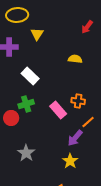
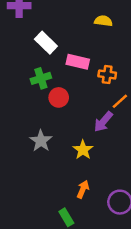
pink rectangle: (58, 110) -> (78, 62), moved, turned -36
red circle: (11, 118) -> (59, 97), moved
yellow star: (70, 161) -> (83, 150), moved

